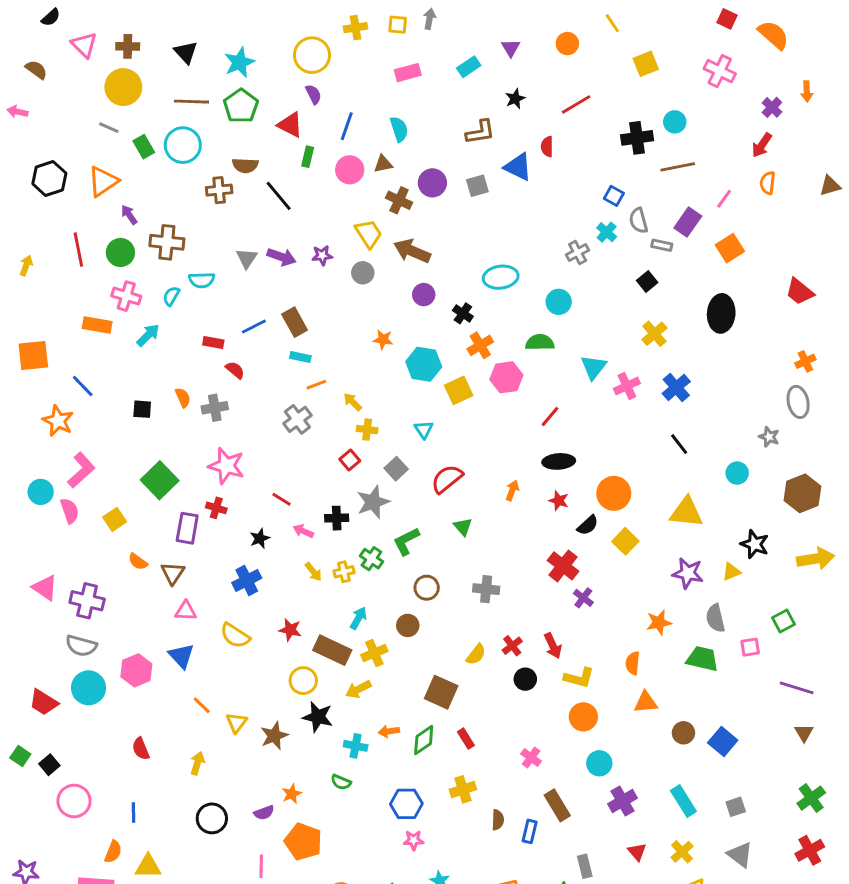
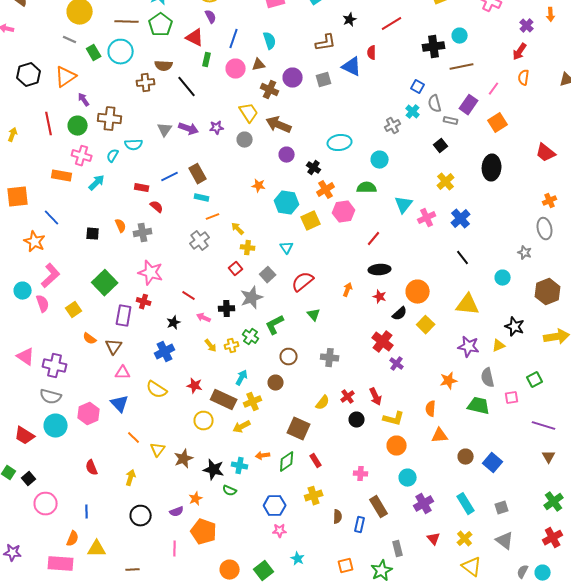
black star: (318, 717) -> (214, 470), moved
pink cross: (531, 757) -> (361, 474), turned -32

